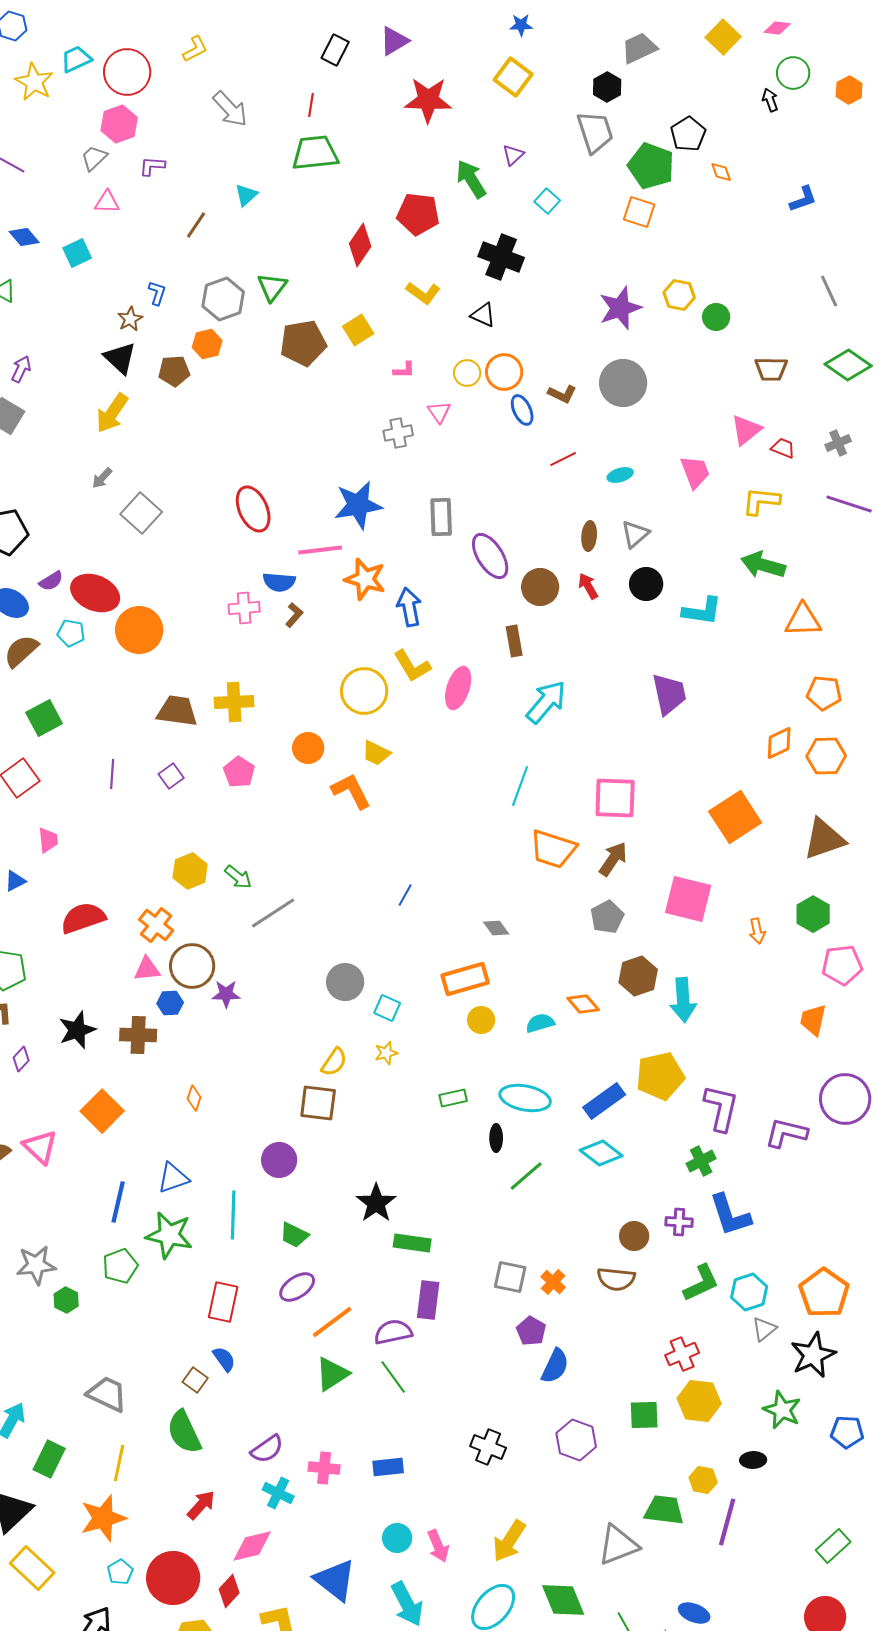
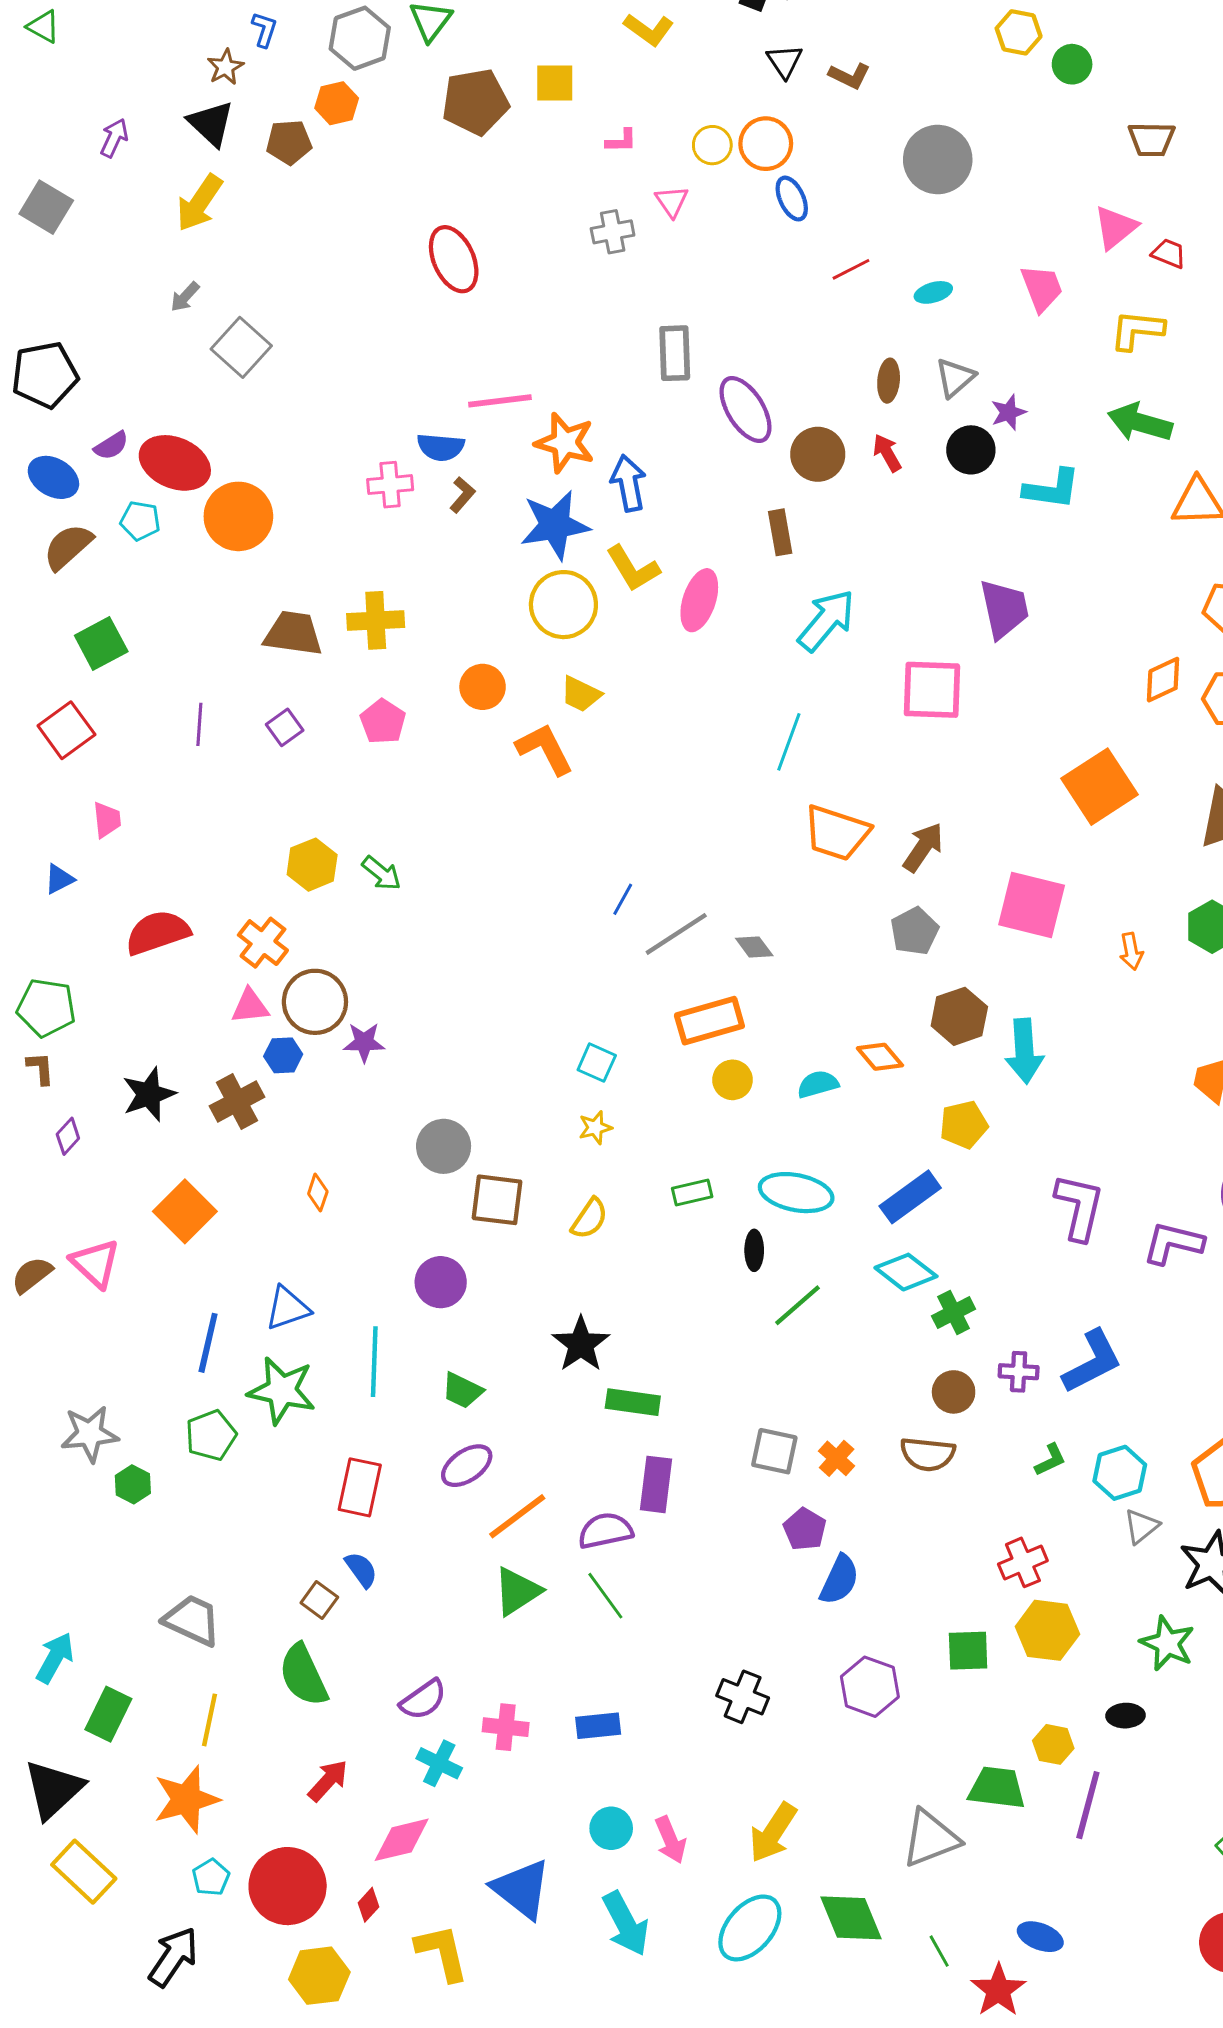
purple star: (620, 308) -> (1008, 412), moved, size x0.6
black triangle: (483, 315) -> (785, 61), moved, turned 32
yellow square: (358, 330) -> (555, 83), turned 32
purple arrow: (21, 369) -> (114, 138), moved
brown L-shape: (562, 394) -> (850, 76), moved
blue star: (358, 505) -> (555, 525), moved
red ellipse: (253, 509) -> (454, 259), moved
pink square: (615, 798) -> (932, 690), moved
gray line: (273, 913) -> (676, 934), moved
gray circle: (345, 982) -> (444, 1146), moved
brown cross: (138, 1035) -> (237, 1102), turned -30
yellow semicircle: (334, 1062) -> (589, 1219), moved
yellow pentagon: (660, 1076) -> (964, 1125), moved, size x0.7
green cross: (701, 1161) -> (954, 1312), moved
blue L-shape: (730, 1215) -> (1092, 1362), turned -99
green L-shape: (701, 1283) -> (1050, 1460), size x0.6
red diamond: (229, 1591) -> (368, 1905), size x0.7

